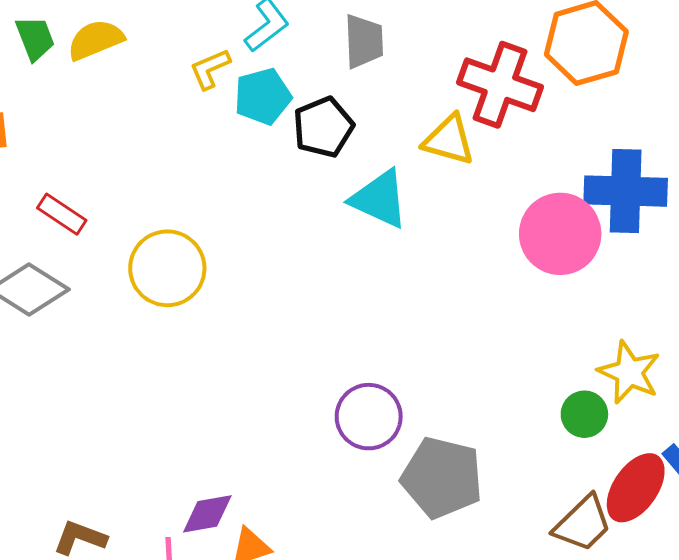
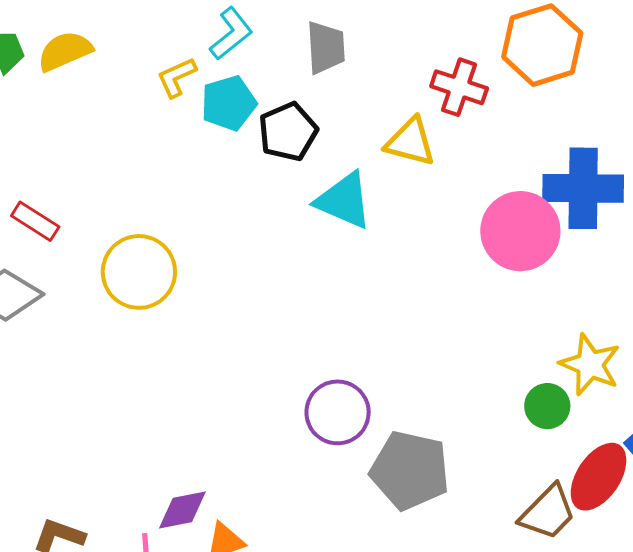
red cross: (500, 85) -> (459, 87), size x0.7

